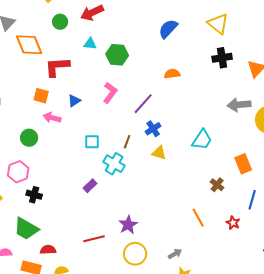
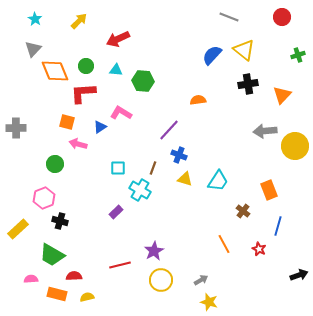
green circle: (60, 22) -> (86, 66), moved
blue semicircle: (168, 29) -> (212, 55), moved
pink L-shape: (110, 93) -> (121, 113), moved, turned -95
blue cross: (153, 129) -> (179, 155), turned -35
cyan trapezoid: (202, 140) -> (218, 181), moved

